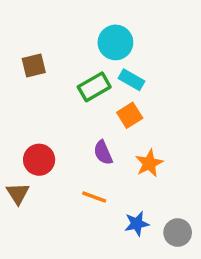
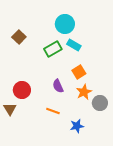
brown square: (34, 66) -> (19, 37), turned -32
orange square: (130, 115) -> (79, 72), moved
gray circle: (178, 233) -> (100, 103), moved

